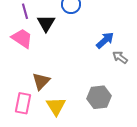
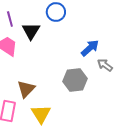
gray hexagon: (99, 97) -> (75, 80), moved

